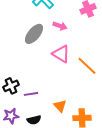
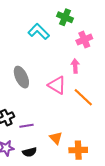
pink arrow: (60, 26) -> (75, 66), moved, turned -112
gray ellipse: (34, 34) -> (21, 77), moved, turned -65

